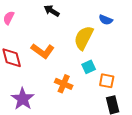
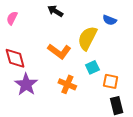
orange L-shape: (43, 51) -> (59, 51), moved
purple star: (23, 99) -> (26, 84), moved

